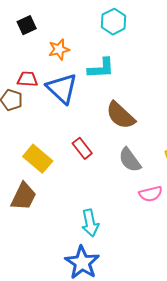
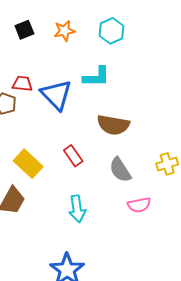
orange star: (59, 49) -> (64, 31), moved
brown semicircle: (120, 115) -> (113, 125), turned -36
cyan arrow: (90, 223) -> (77, 209), moved

